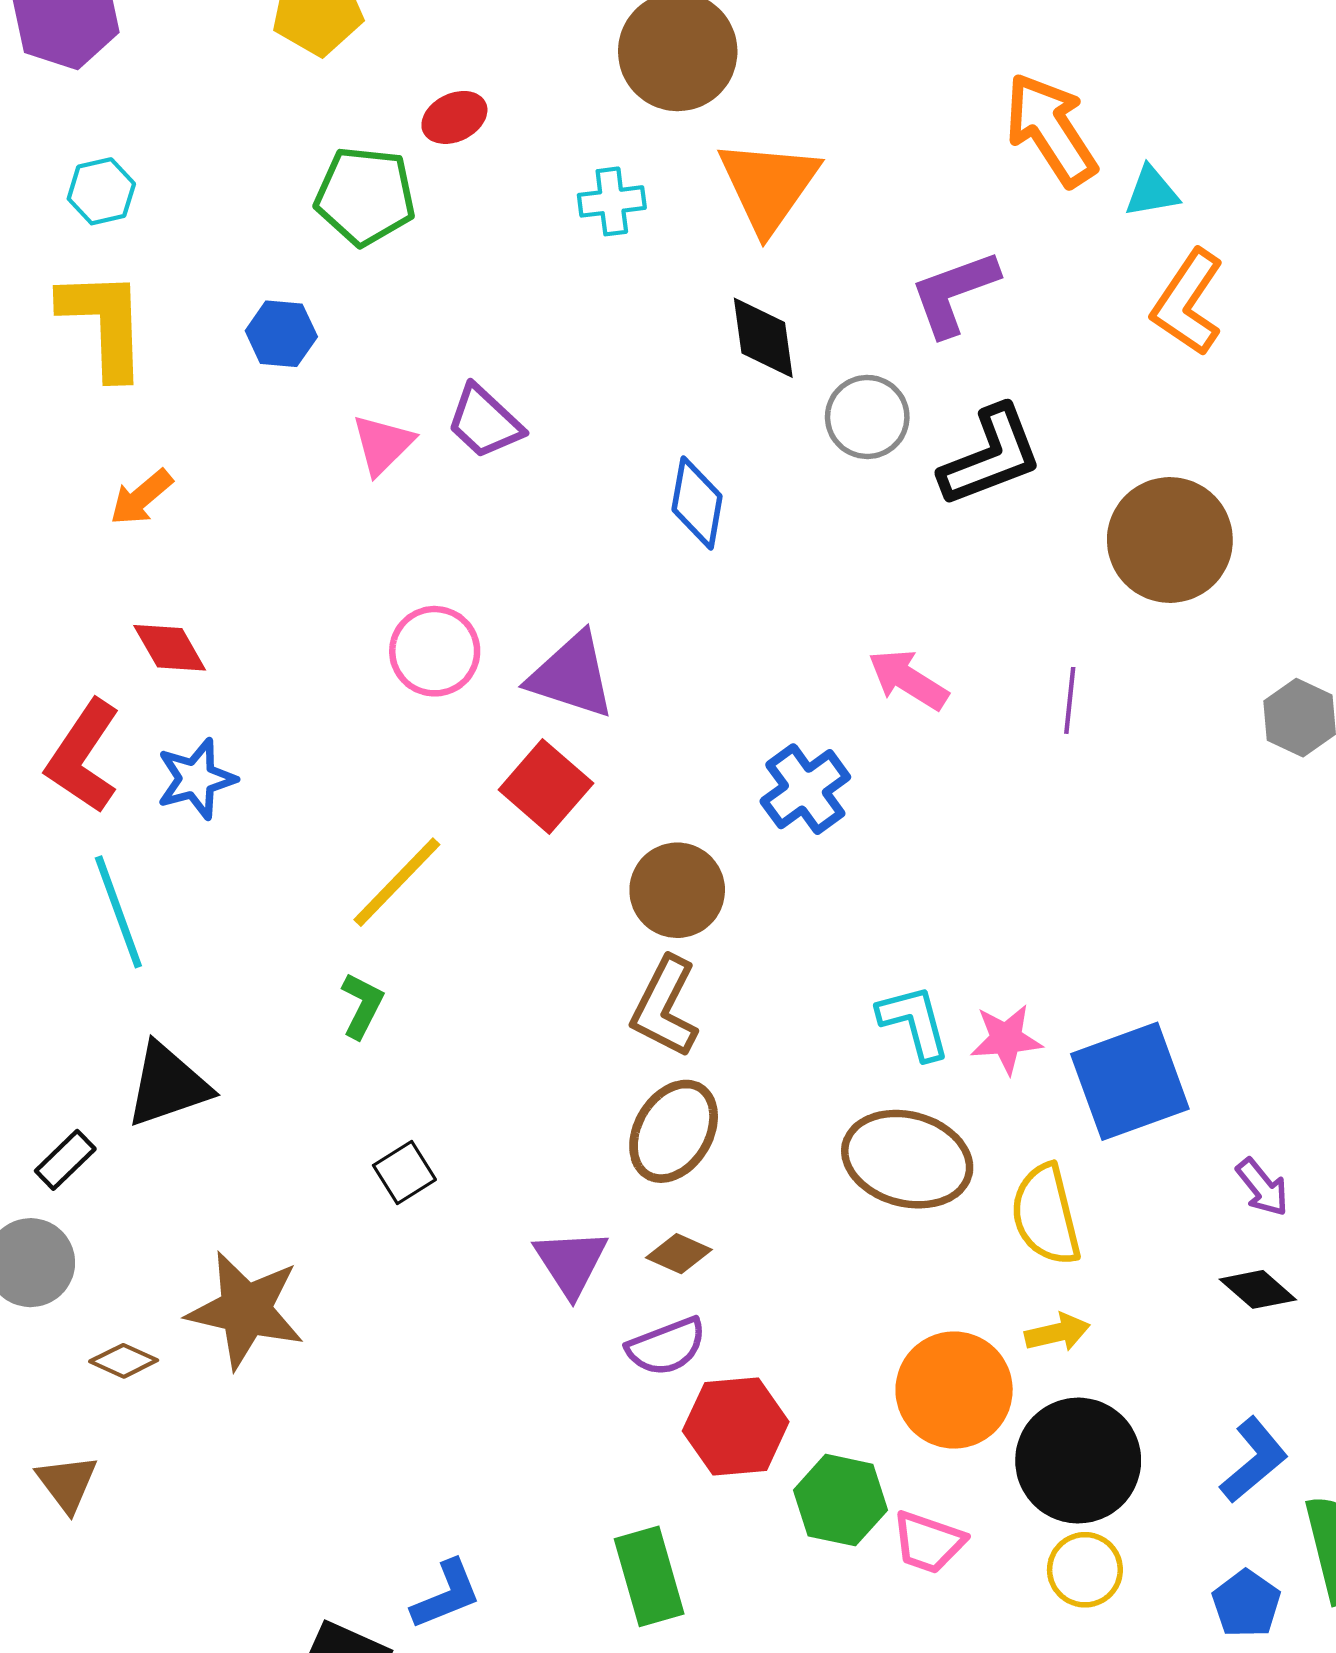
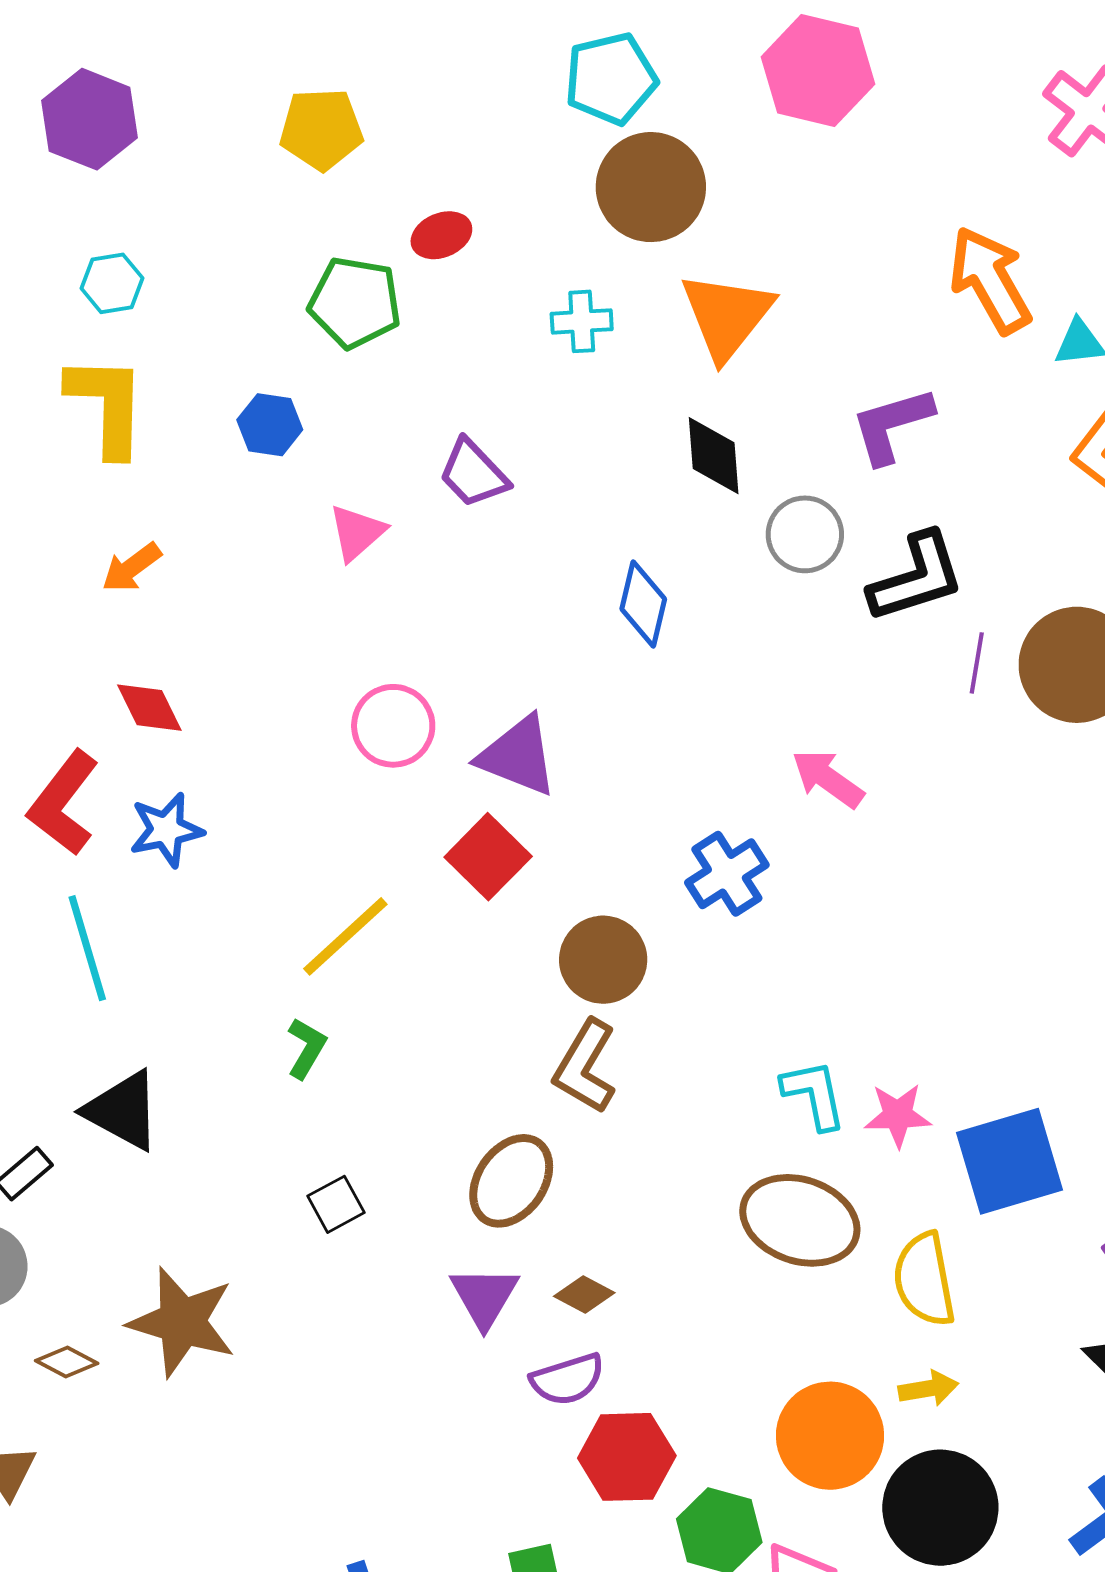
purple trapezoid: (484, 422) -> (473, 474), moved
purple line: (1070, 700) -> (977, 663), moved
black triangle: (168, 1085) -> (123, 1110), turned 44
brown ellipse: (674, 1131) -> (511, 1181), moved

